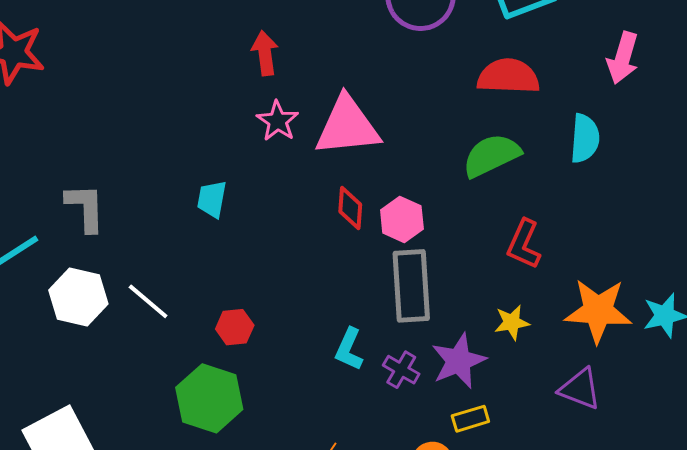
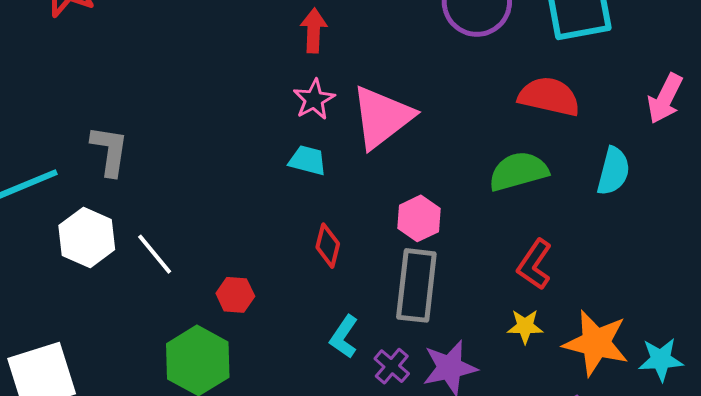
pink triangle: (347, 126) -> (382, 117), turned -42
cyan trapezoid: (212, 199) -> (307, 160), moved, turned 84
red diamond: (350, 208) -> (328, 246), moved
yellow star: (512, 322) -> (525, 326), moved

